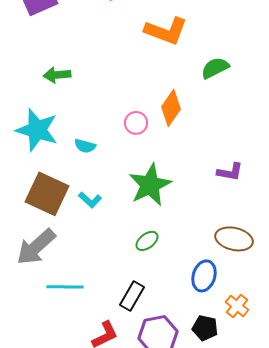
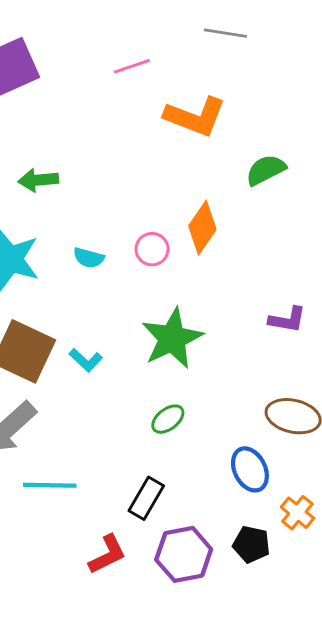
cyan semicircle: (85, 146) -> (89, 258), moved
blue ellipse: (204, 276) -> (250, 469), turned -44

